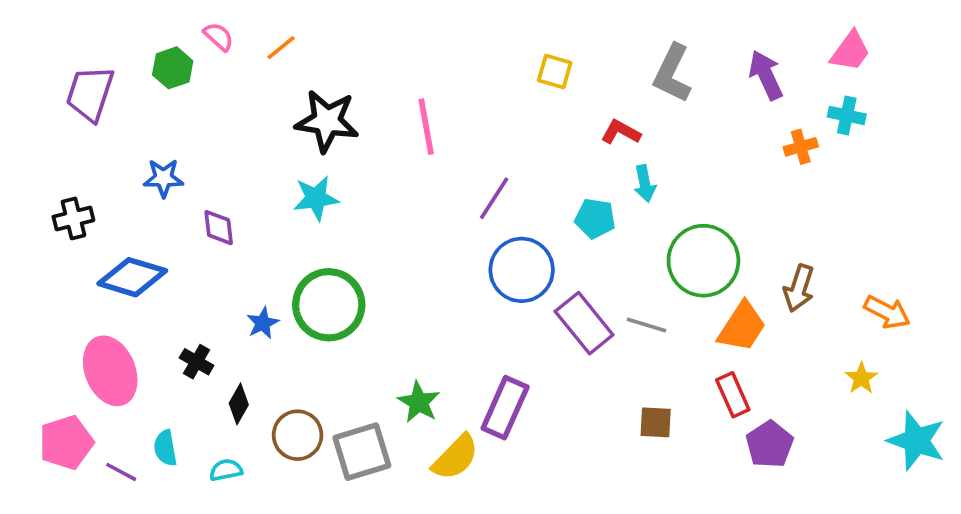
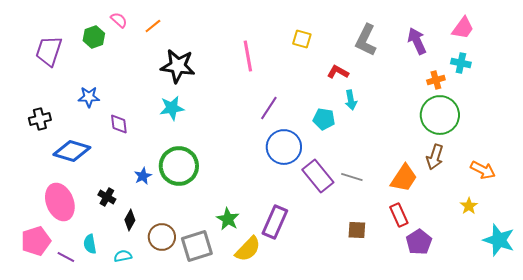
pink line: (426, 127) -> (248, 56), moved
green circle: (703, 261) -> (440, 115), moved

